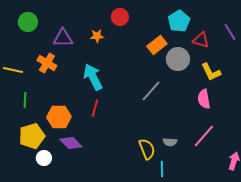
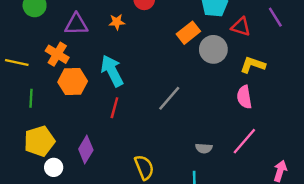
yellow L-shape: (211, 72) -> (253, 65), turned 135
gray line: (151, 91) -> (169, 98), moved
orange hexagon: (59, 117) -> (73, 82), moved
purple diamond: (71, 143) -> (86, 149), turned 75
yellow semicircle: (147, 149) -> (144, 167), moved

